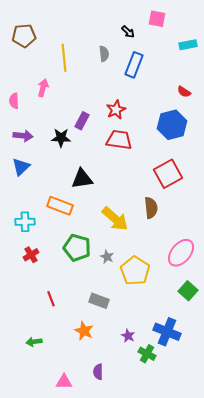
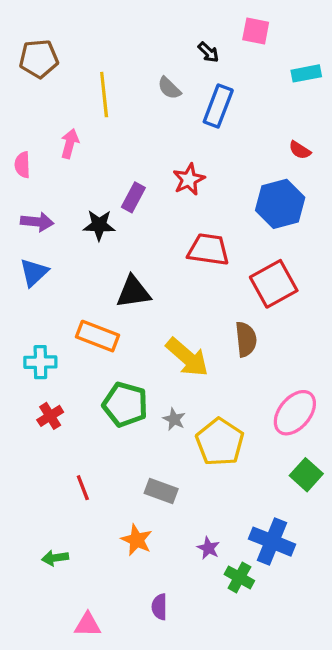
gray semicircle: (104, 54) -> (169, 88), turned 140
red trapezoid: (119, 140) -> (208, 250), moved
pink triangle: (64, 382) -> (88, 625), moved

